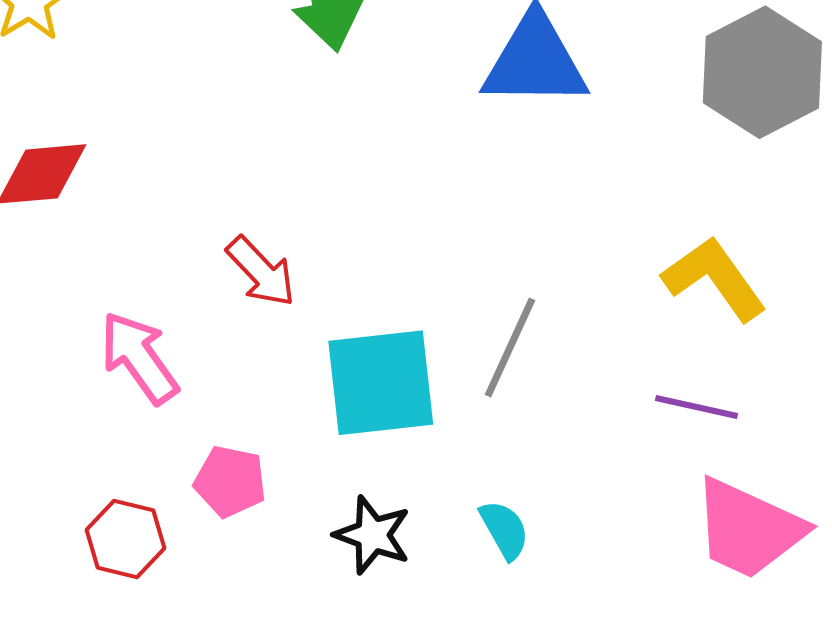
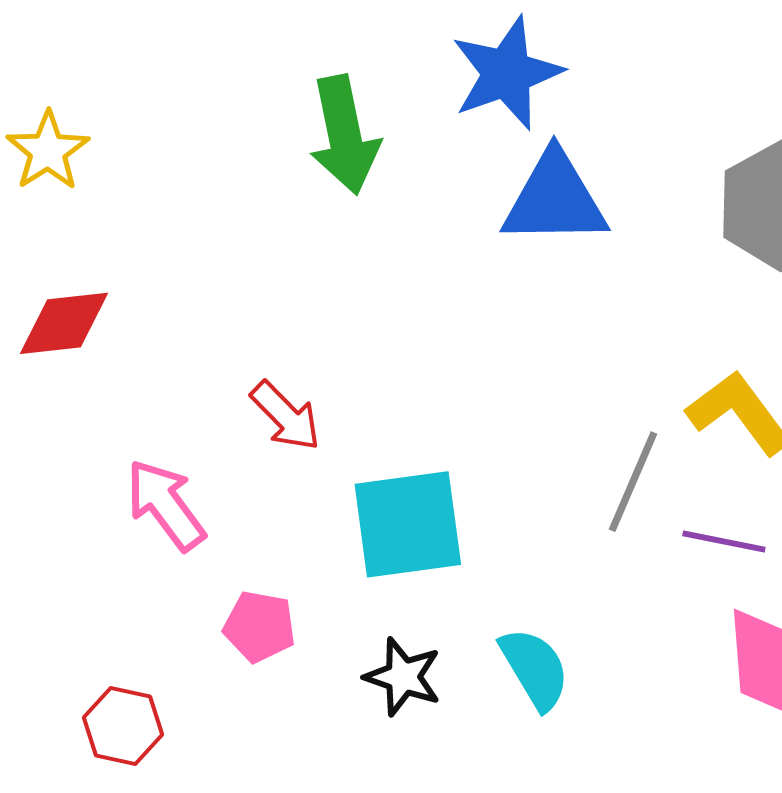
gray line: (510, 348) -> (633, 482), moved
cyan semicircle: (504, 530) -> (535, 669), size x1.4
red hexagon: (126, 539) -> (123, 726), moved

